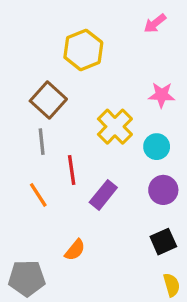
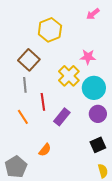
pink star: (162, 95) -> (88, 57), moved
cyan circle: (157, 147) -> (94, 88), size x1.5
gray pentagon: (27, 278) -> (16, 167), turned -30

